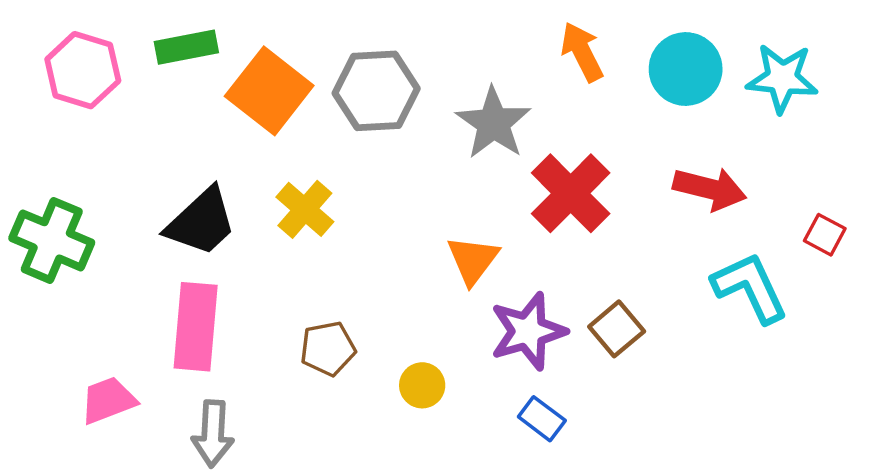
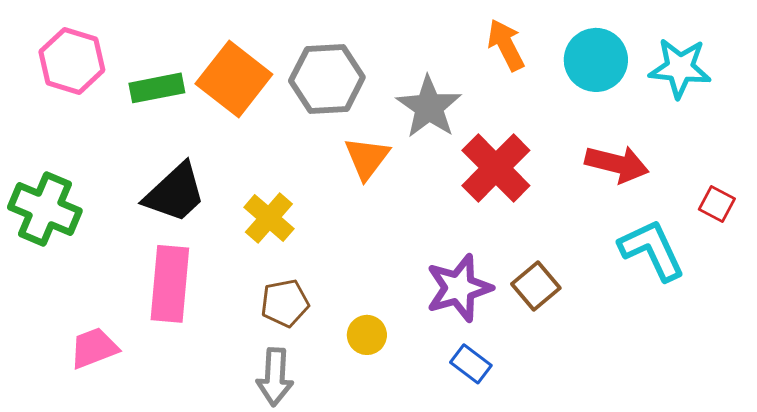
green rectangle: (186, 47) -> (157, 88), moved
yellow cross: (305, 209) -> (269, 218), moved
orange triangle: (473, 260) -> (367, 158), moved
gray arrow: (213, 434) -> (275, 377), moved

